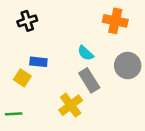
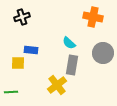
yellow square: (22, 78) -> (18, 63), turned -32
gray rectangle: (89, 80) -> (72, 65), turned 42

